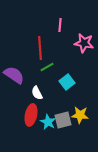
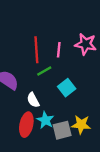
pink line: (60, 25) -> (59, 50), moved
cyan star: (48, 122) -> (45, 120), moved

